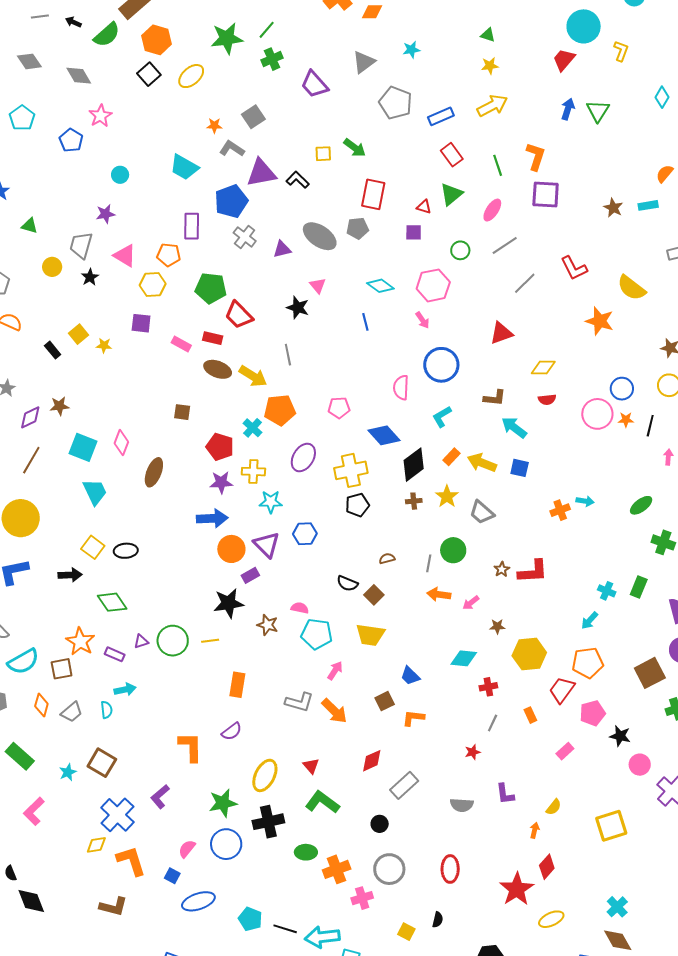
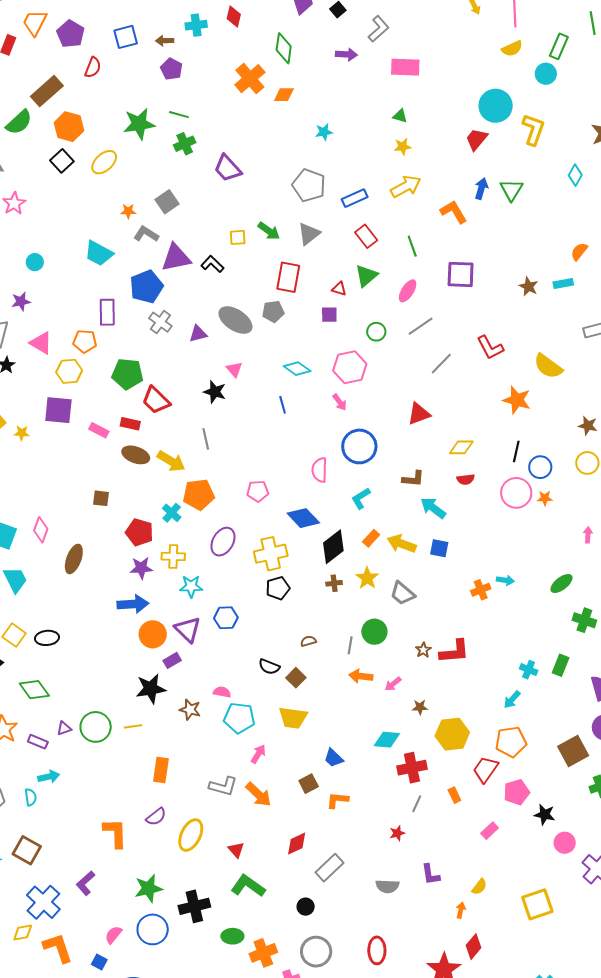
green line: (267, 30) -> (179, 115), turned 66
yellow L-shape: (621, 51) -> (534, 130), size x1.5
gray triangle: (364, 62) -> (309, 234), moved
orange L-shape: (536, 156) -> (454, 212), moved, turned -48
purple square: (141, 323) -> (58, 410), size x1.4
black line: (650, 426) -> (516, 451), moved
red cross: (488, 687) -> (412, 768), size x1.6
yellow ellipse: (265, 775) -> (191, 835), moved

